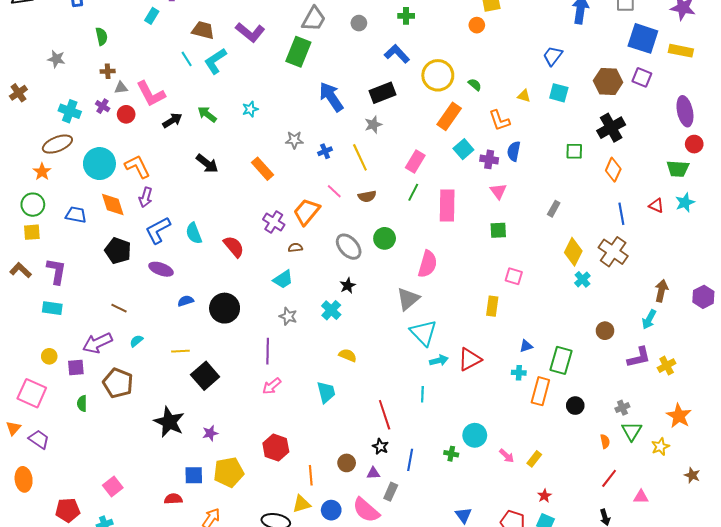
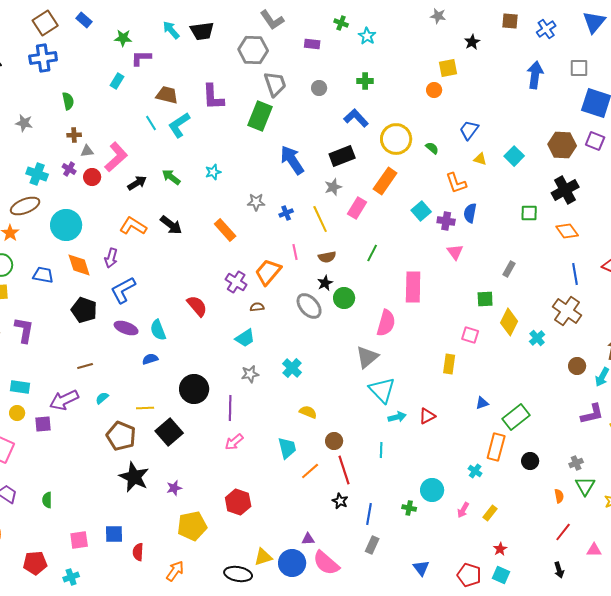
gray trapezoid: (314, 19) -> (275, 84), turned -48
purple L-shape: (250, 32) -> (213, 97), turned 48
blue trapezoid: (553, 56) -> (469, 130), moved
cyan square: (559, 93) -> (514, 156), turned 30
pink L-shape: (151, 94) -> (116, 157), turned -104
orange rectangle: (449, 116) -> (385, 181), moved
pink rectangle: (415, 161) -> (357, 208), moved
orange L-shape: (137, 167) -> (133, 226), moved, turned -32
orange diamond: (613, 170) -> (567, 231), turned -60
pink line: (334, 191) -> (295, 252), turned 35
pink rectangle: (447, 206) -> (413, 287), moved
green square: (498, 230) -> (485, 299), moved
cyan semicircle: (194, 233) -> (158, 330), moved
yellow diamond: (573, 252) -> (509, 322), moved
black star: (348, 286) -> (325, 283), moved
cyan rectangle: (52, 308) -> (20, 387), moved
brown line: (119, 308) -> (85, 366), turned -42
black circle: (225, 308) -> (194, 389), moved
gray star: (288, 316) -> (250, 374), turned -30
brown circle: (605, 331) -> (577, 366), moved
red triangle: (470, 359) -> (427, 416), size x0.7
green rectangle: (561, 360) -> (516, 417), turned 36
cyan cross: (519, 373) -> (475, 471), moved, turned 32
brown pentagon: (118, 383) -> (121, 436), moved
green semicircle: (82, 403) -> (47, 500), moved
pink arrow: (507, 456) -> (463, 510), turned 77
brown circle: (347, 463) -> (334, 441), moved
purple triangle: (373, 473) -> (308, 539), moved
blue square: (194, 475) -> (114, 534), moved
orange line: (311, 475) -> (310, 471), moved, turned 54
pink square: (113, 487) -> (79, 540), turned 30
gray rectangle: (391, 492) -> (372, 545), moved
red semicircle: (173, 499) -> (138, 552), turned -84
blue circle: (331, 510) -> (292, 563), size x1.4

